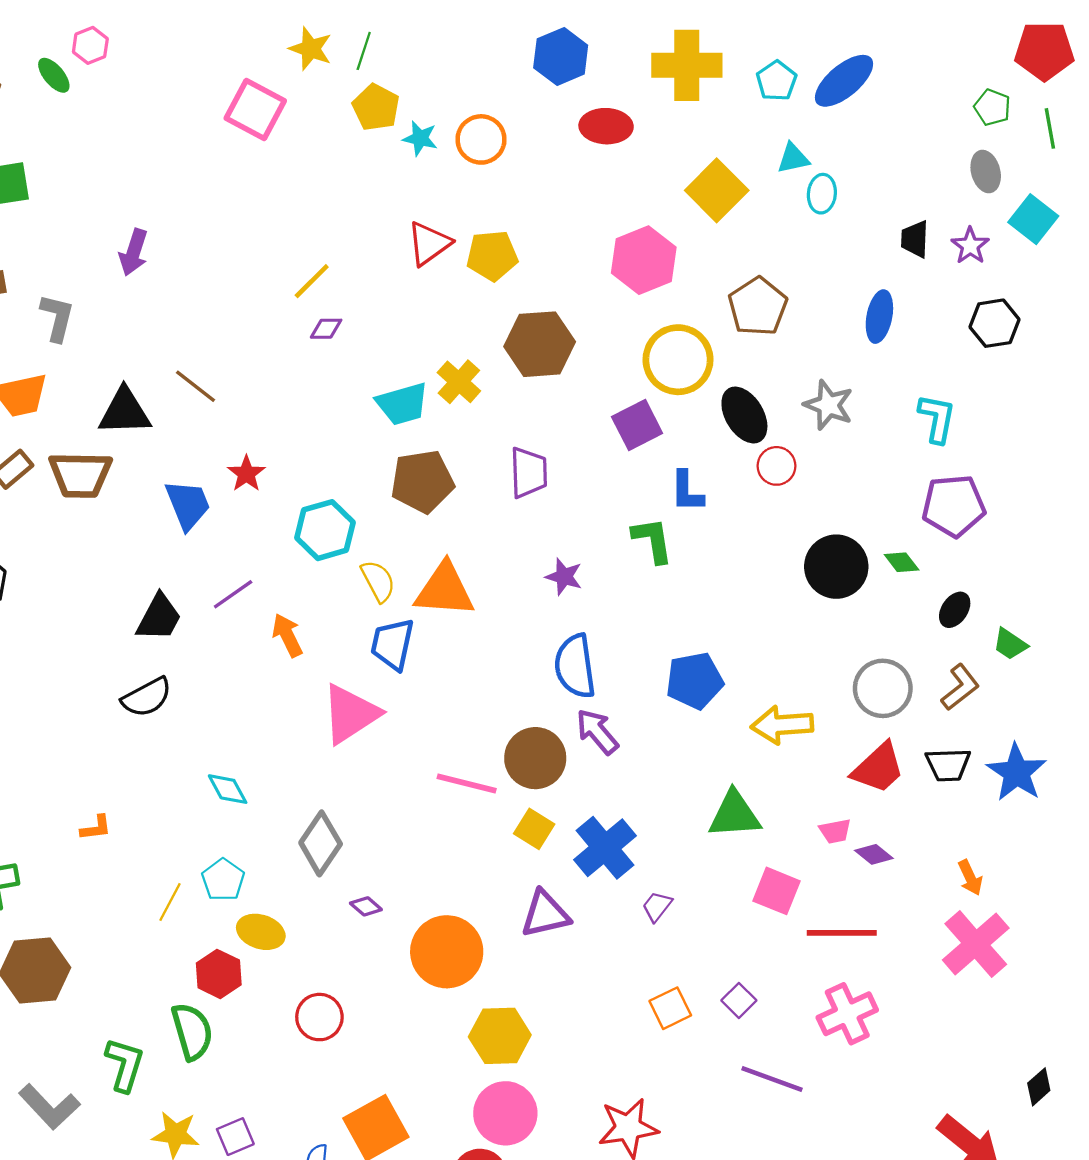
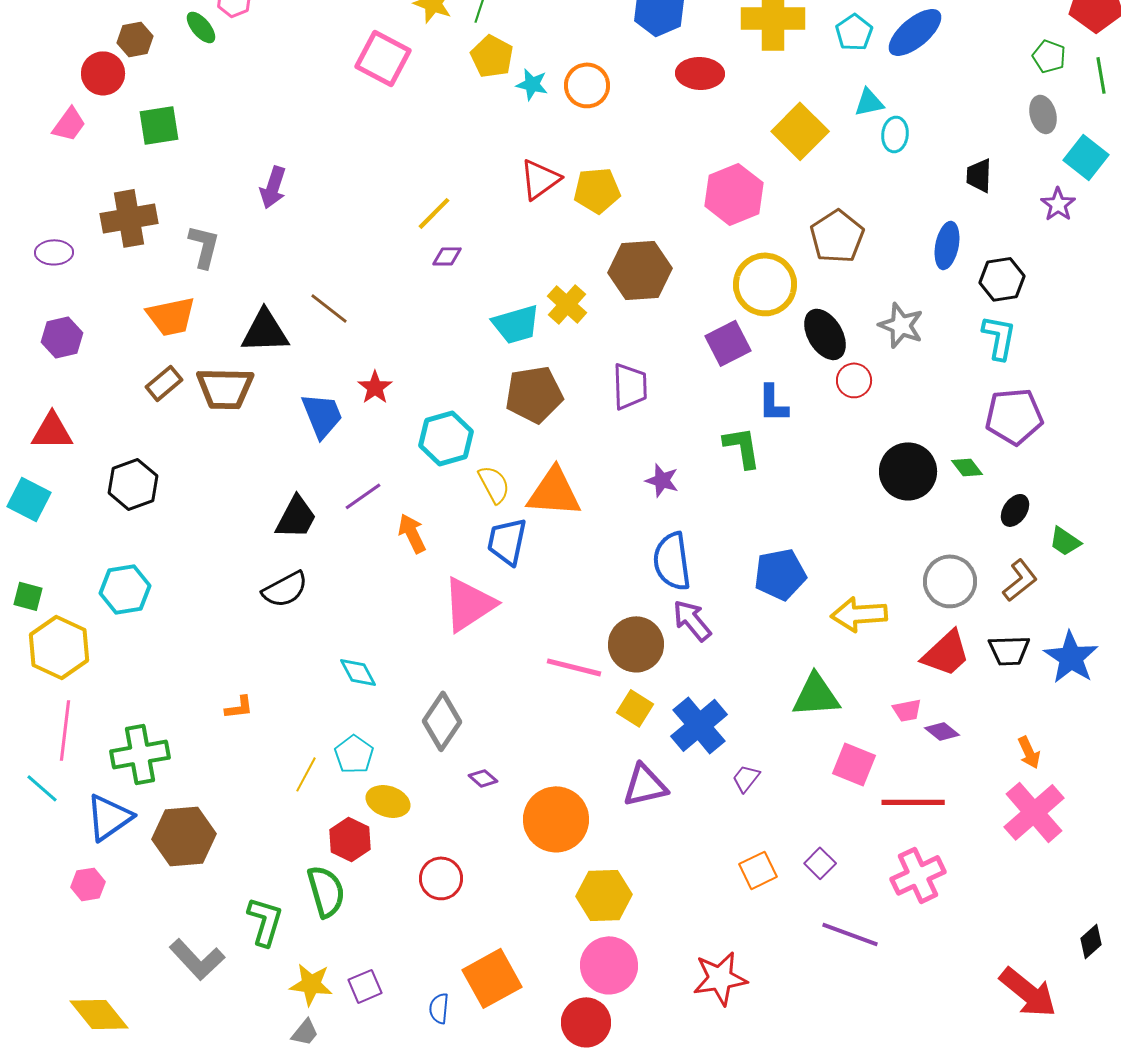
purple star: (970, 246) -> (1058, 204), moved
black hexagon: (995, 323) -> (1002, 279), moved

